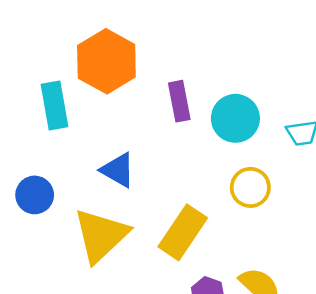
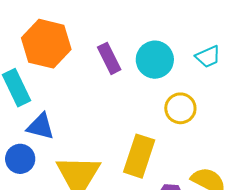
blue triangle: (118, 170) -> (41, 126), moved

